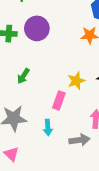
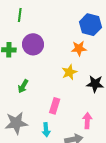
yellow star: (76, 81) -> (69, 72), moved

